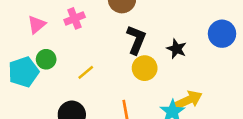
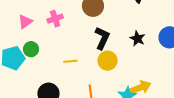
black star: (177, 49) -> (137, 39), moved
yellow line: (86, 72) -> (70, 61), moved, turned 32

